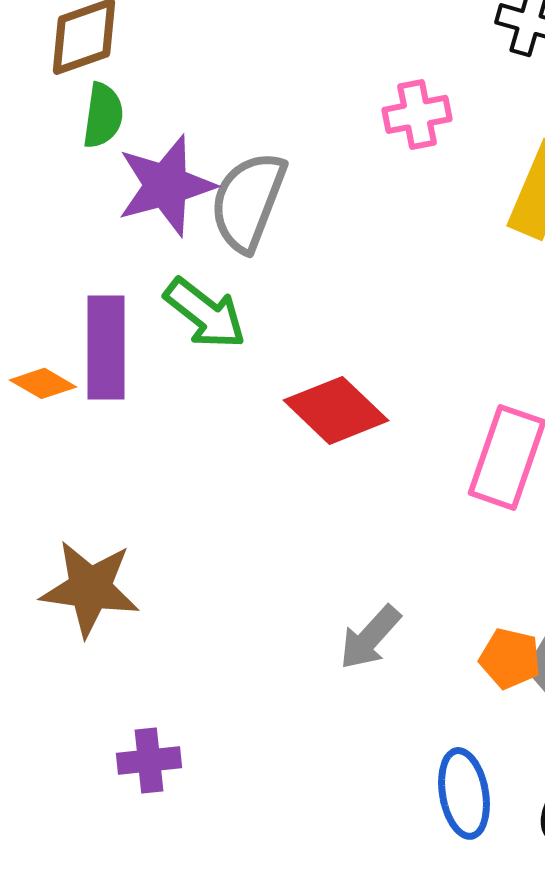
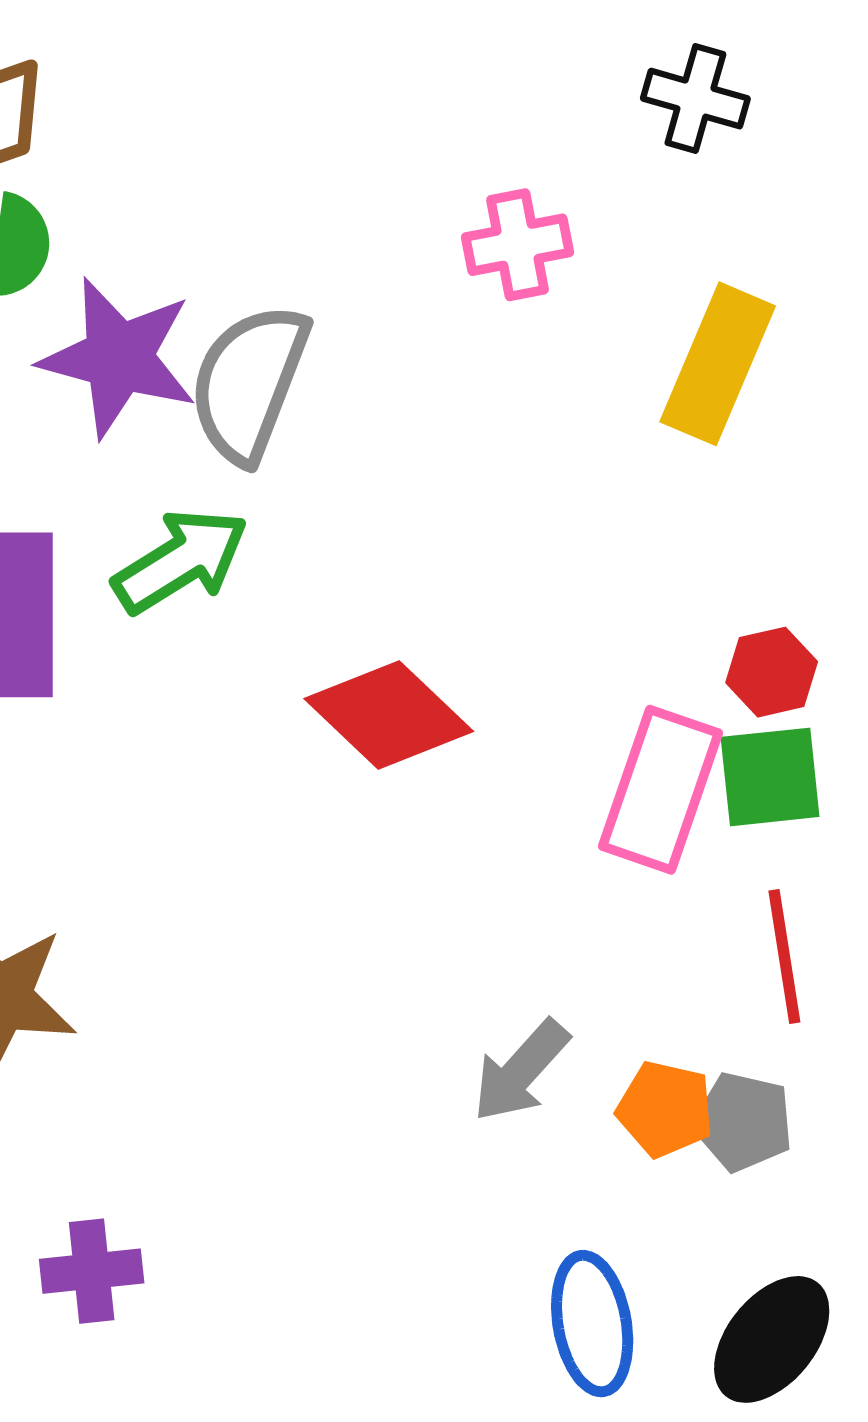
purple star: (166, 185) -> (119, 358), turned 30
green arrow: (205, 313) -> (181, 561), turned -70
gray arrow: (370, 637) -> (521, 1071), moved

